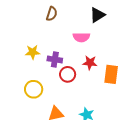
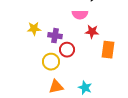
red star: (90, 63) -> (92, 32), moved
yellow circle: (34, 89) -> (51, 62), moved

